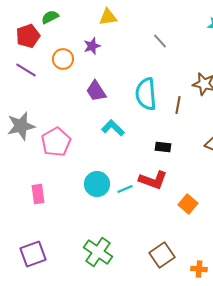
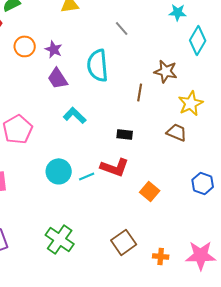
purple star: (92, 46) -> (54, 49), moved, turned -30
cyan semicircle: (146, 94) -> (98, 65), moved

